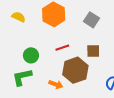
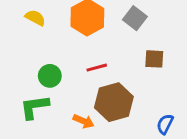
gray square: (91, 20) -> (135, 18), moved
brown square: (93, 51) -> (154, 59), moved

